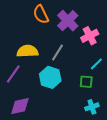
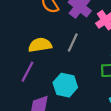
cyan hexagon: (50, 77) -> (65, 85), moved

